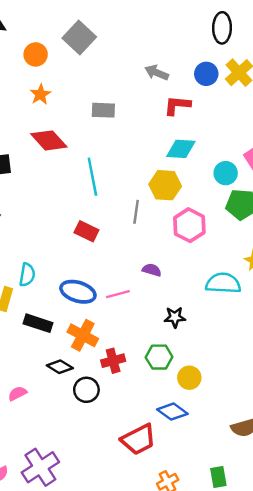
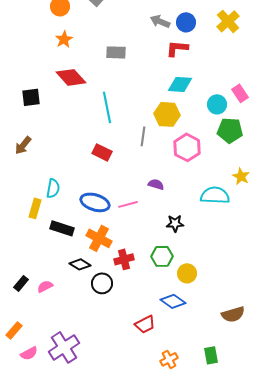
blue circle: (206, 74) -> (186, 22), moved
red trapezoid: (138, 439) -> (145, 324), size x0.7

